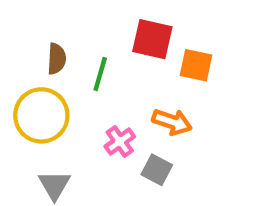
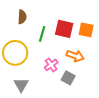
red square: (152, 39) -> (64, 29), moved
brown semicircle: (57, 59) -> (22, 17), moved

